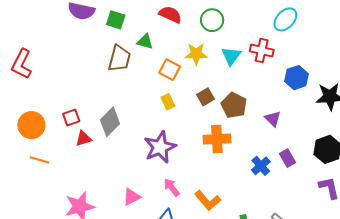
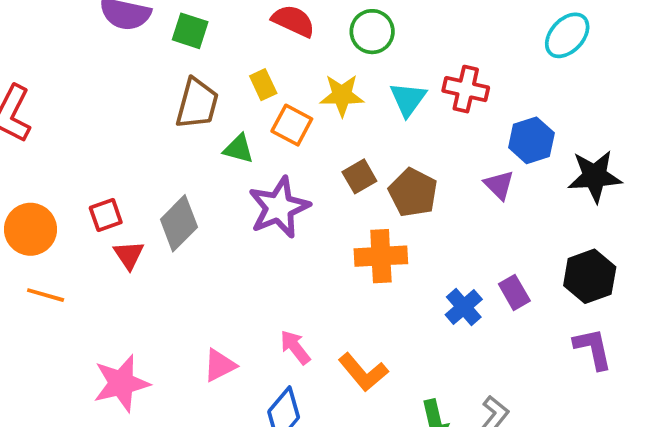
cyan ellipse: (285, 19) -> (567, 35), moved
green triangle: (145, 41) -> (239, 149), moved
yellow rectangle: (168, 102) -> (263, 85), moved
purple triangle: (273, 119) -> (499, 185), moved
red triangle: (83, 139) -> (129, 255), turned -48
purple star: (160, 147) -> (279, 207), moved

